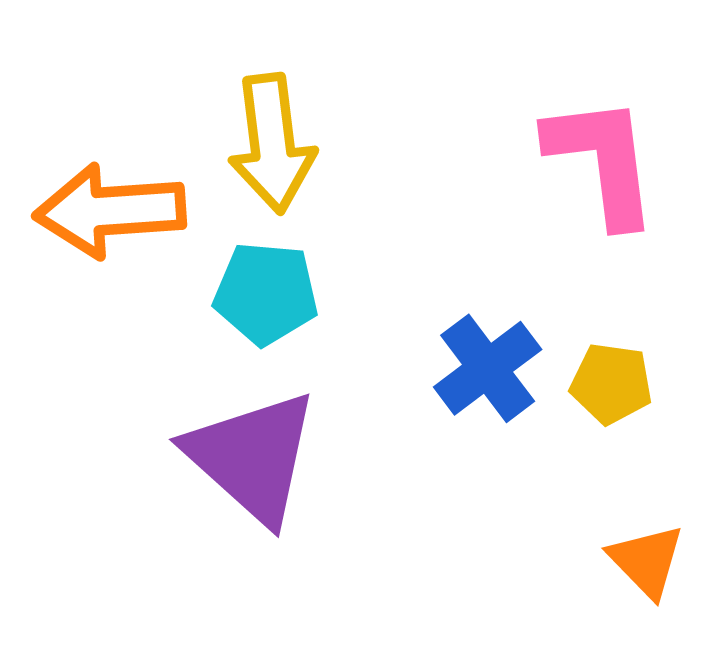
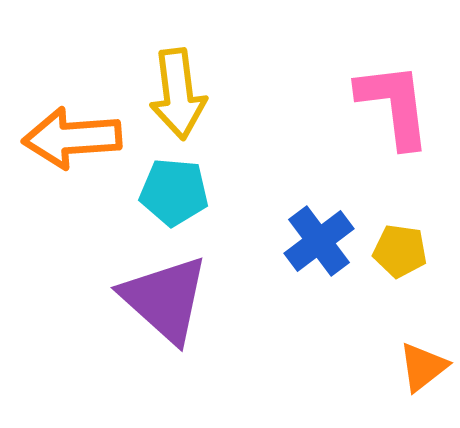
orange triangle: (647, 561) -> (423, 367), turned 36

